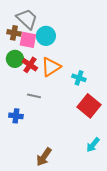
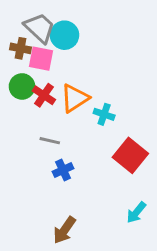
cyan circle: (46, 36) -> (64, 35), moved
cyan cross: (79, 78) -> (104, 114), moved
blue cross: (16, 116) -> (63, 170), moved, turned -32

